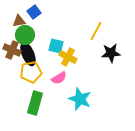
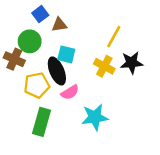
brown triangle: (19, 21) -> (59, 25), moved
black ellipse: (28, 54) -> (57, 71), moved
yellow cross: (68, 57) -> (104, 66), moved
cyan star: (80, 99) -> (95, 117), turned -30

